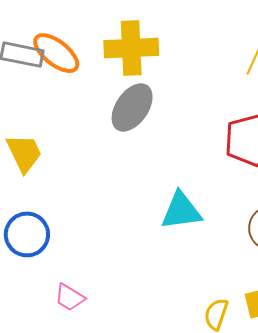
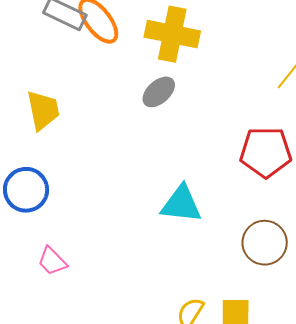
gray ellipse: (132, 107) -> (159, 92), size x0.7

